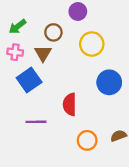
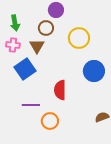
purple circle: (78, 11) -> (56, 10), moved
green arrow: (17, 27) -> (15, 23), turned -63
orange circle: (87, 140) -> (50, 121), moved

